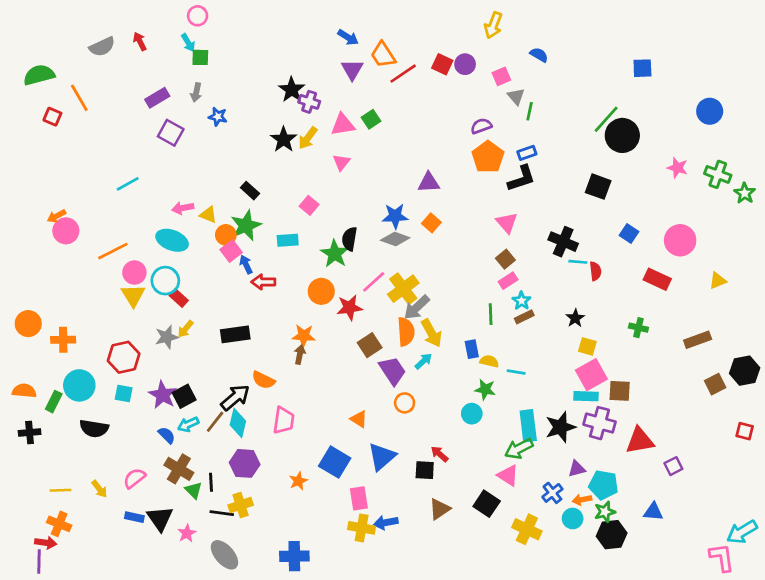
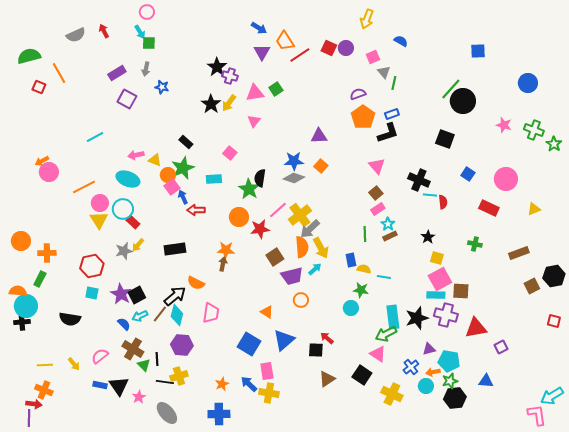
purple trapezoid: (392, 371) -> (292, 276), turned 110
cyan circle: (79, 385) -> (26, 306), moved
green rectangle: (54, 402) -> (40, 279), moved
orange star: (298, 481) -> (222, 384), moved
blue arrow: (386, 523) -> (249, 384), moved, turned 54

